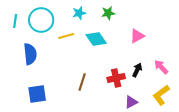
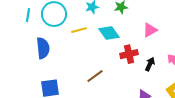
red cross: (116, 78) -> (129, 54), moved
brown line: (82, 82) -> (95, 76), turned 36

